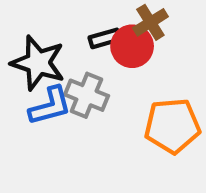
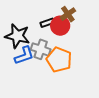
orange pentagon: (172, 126) -> (59, 60), moved, turned 30

